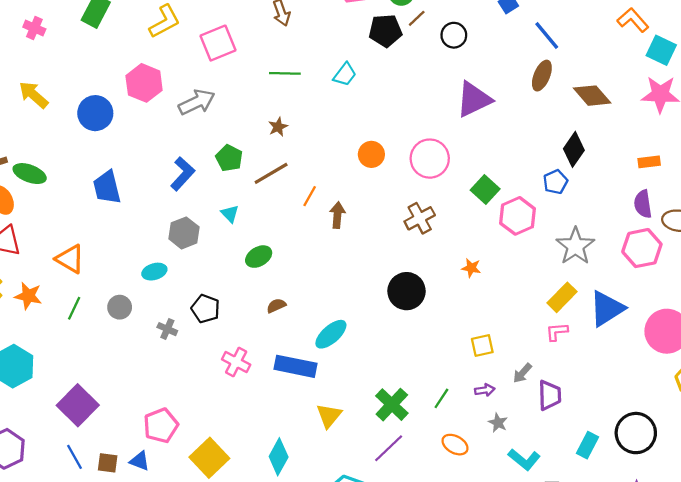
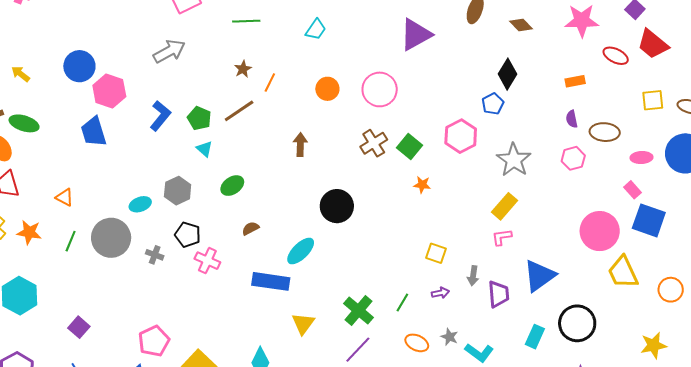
cyan trapezoid: (345, 74) -> (316, 29), moved
pink hexagon: (144, 83) -> (109, 91), moved
yellow arrow: (33, 95) -> (21, 74), moved, size x0.7
brown diamond: (592, 96) -> (521, 25), size x0.7
green pentagon: (229, 158) -> (199, 118), moved
green square: (485, 190) -> (410, 146), moved
orange line: (310, 196) -> (270, 83), moved
purple semicircle: (643, 204) -> (572, 119), size x0.7
gray hexagon: (184, 233) -> (178, 191), moved
pink hexagon: (642, 248) -> (573, 158), size x0.7
orange triangle: (70, 259) -> (65, 197), size x0.7
black circle: (407, 291) -> (337, 206), moved
gray circle: (120, 307) -> (111, 238), size x1.8
blue triangle: (607, 309) -> (539, 276), moved
yellow square: (482, 346) -> (436, 253), turned 35
pink cross: (236, 362) -> (207, 261), moved
gray arrow: (522, 373) -> (473, 276), turned -30
purple square: (78, 405) -> (79, 327), size x0.6
gray star: (498, 423) -> (449, 337), moved

